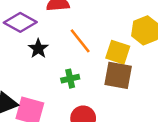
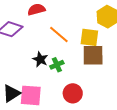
black star: (38, 49) -> (40, 59), moved

